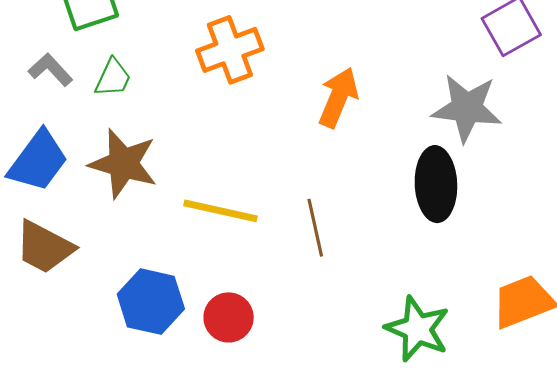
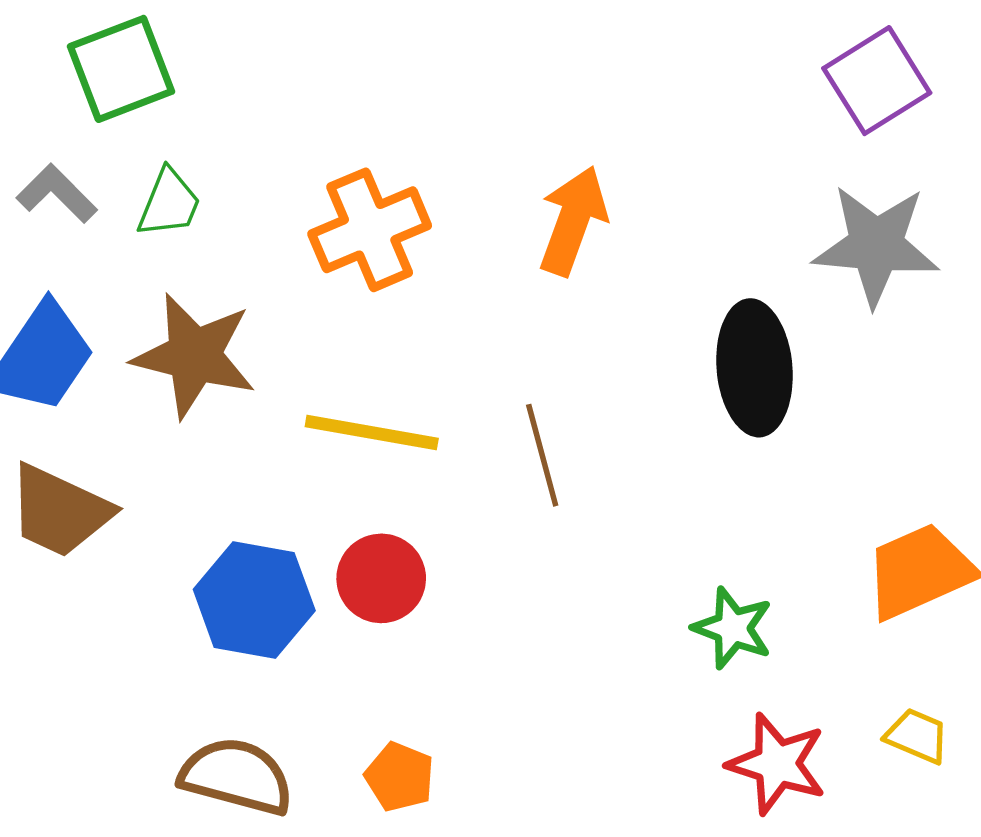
orange cross: (230, 50) -> (370, 230), moved
gray star: (467, 108) -> (876, 245), moved
red circle: (229, 317) -> (381, 578), moved
green star: (417, 329) -> (733, 628), size x0.7

